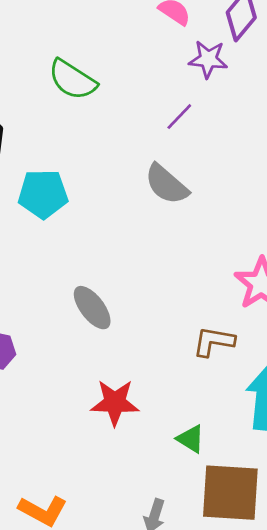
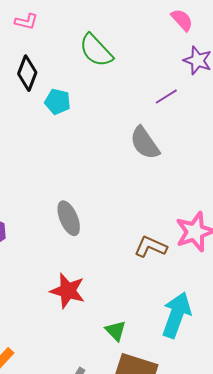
cyan pentagon: (43, 194) -> (58, 102), moved, size x0.7
brown L-shape: (214, 342) -> (151, 247), moved

